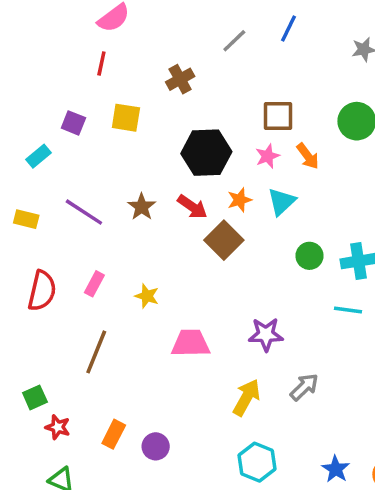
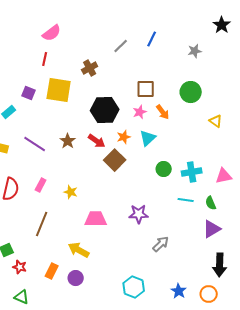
yellow square: (126, 118) -> (59, 90), size x1.5
yellow arrow: (247, 397) -> (79, 250), moved, turned -90

